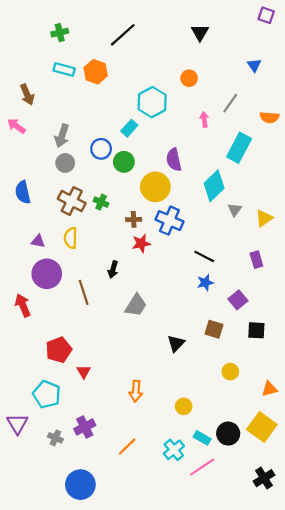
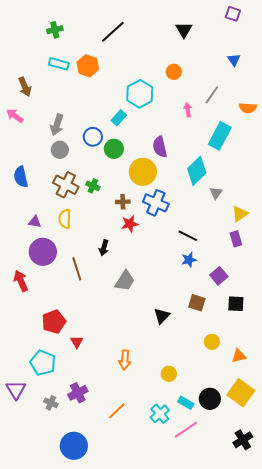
purple square: (266, 15) -> (233, 14), moved
yellow triangle: (264, 218) -> (240, 214), moved
orange triangle: (269, 389) -> (239, 356), moved

